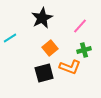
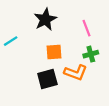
pink line: (80, 26) -> (86, 28), turned -63
orange square: (50, 48) -> (54, 52), turned 35

